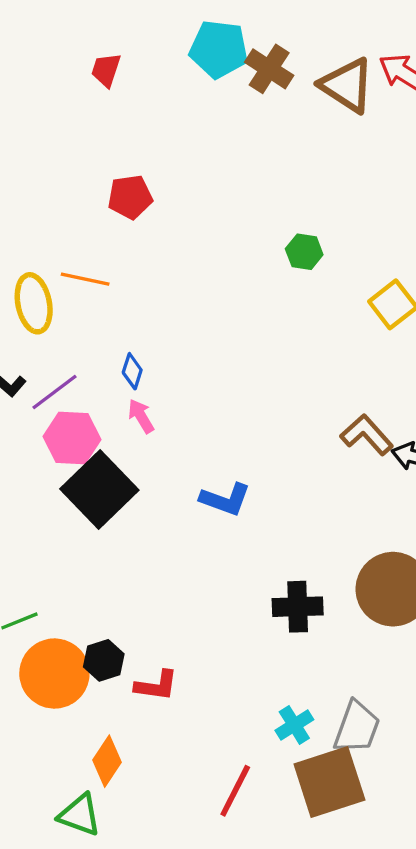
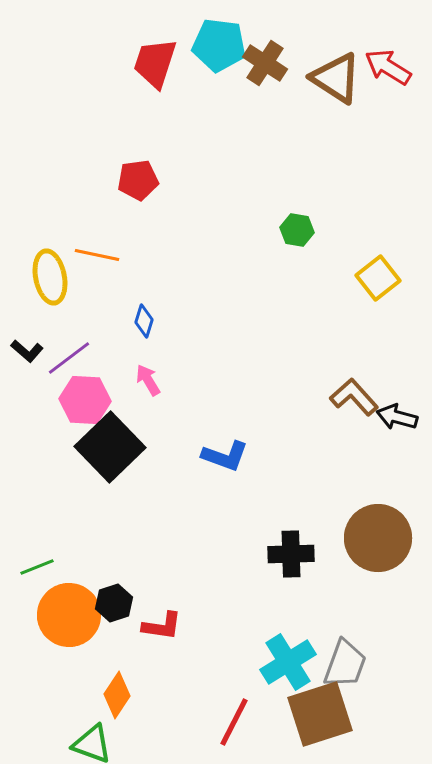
red trapezoid: (106, 70) -> (155, 63), moved, size x1.6
blue diamond: (132, 371) -> (144, 321), moved
cyan cross: (294, 725) -> (288, 662), size x1.6

